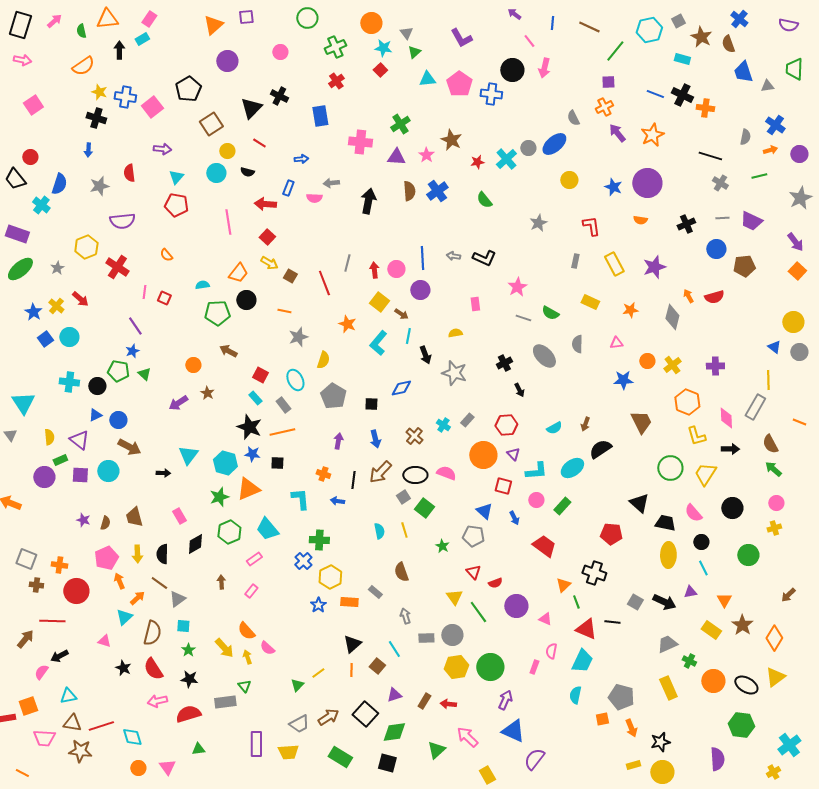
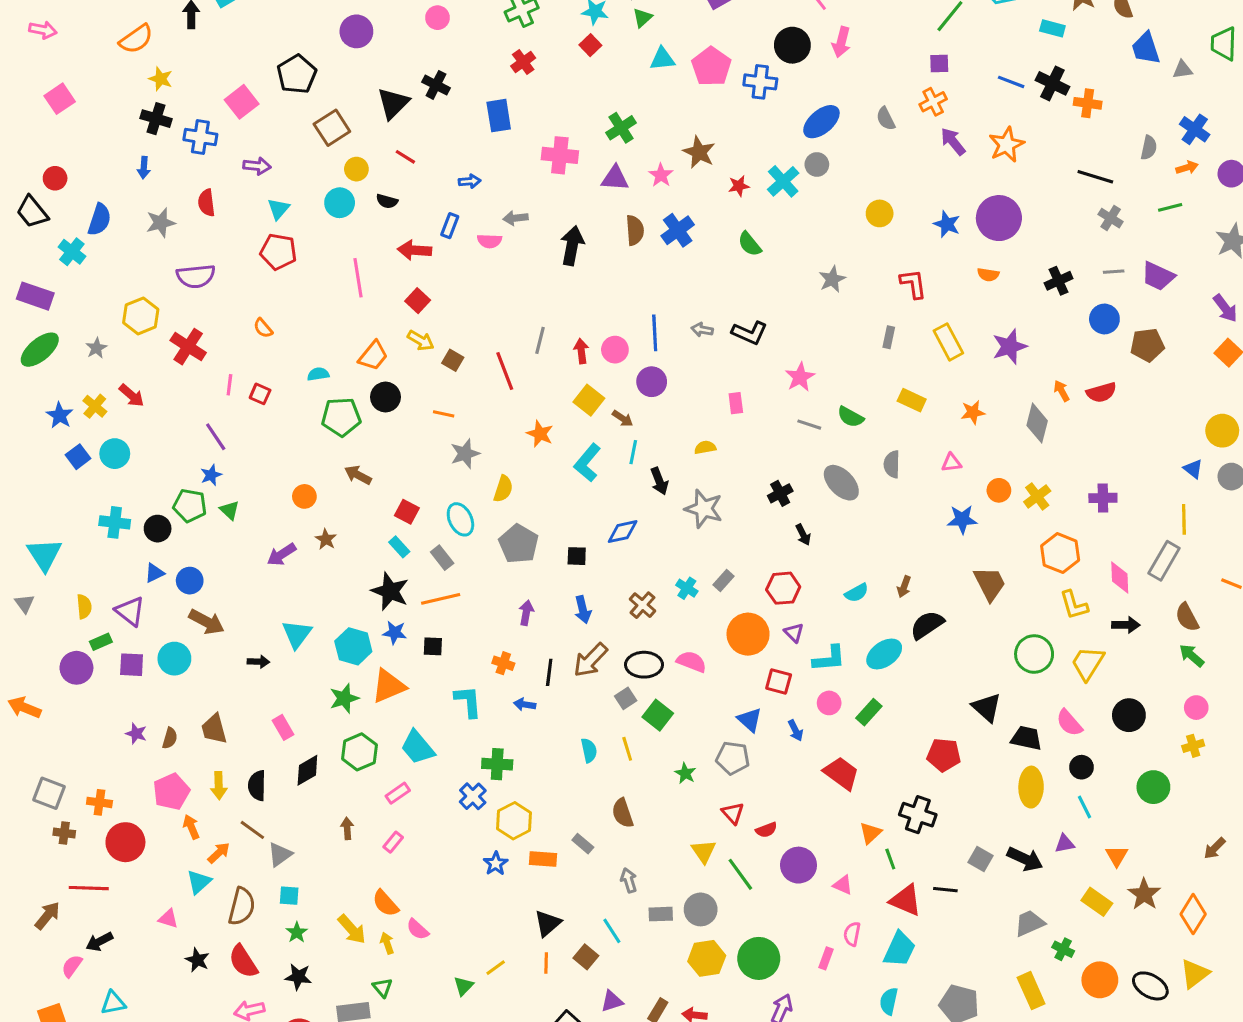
blue cross: (125, 97) -> (200, 137), moved
blue ellipse: (554, 144) -> (821, 122), moved

